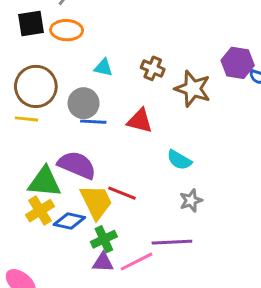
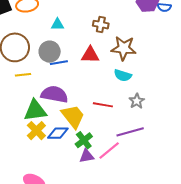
brown cross: (153, 68) -> (101, 25), moved
brown star: (193, 89) -> (124, 48), moved
yellow line: (27, 119) -> (23, 75), moved
red line: (122, 193) -> (103, 105), moved

